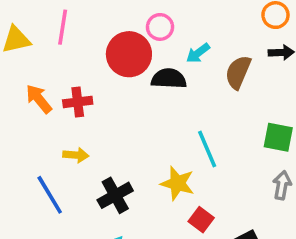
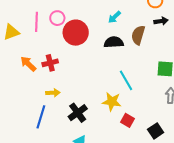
pink circle: (160, 27) -> (57, 18), moved
cyan arrow: (198, 53) -> (114, 17), moved
black semicircle: (169, 79) -> (114, 42), moved
blue line: (50, 195) -> (41, 117), turned 55

